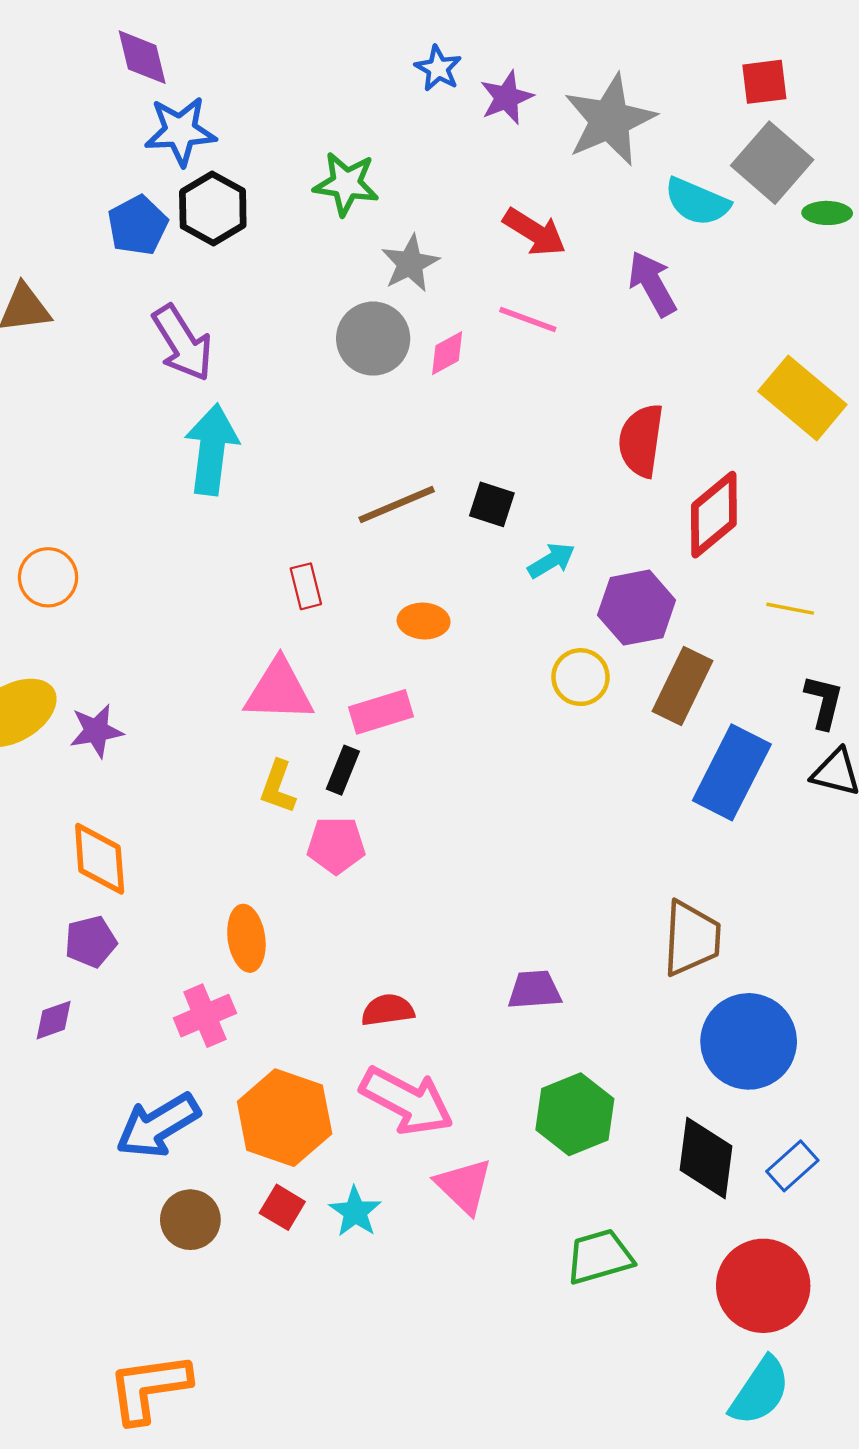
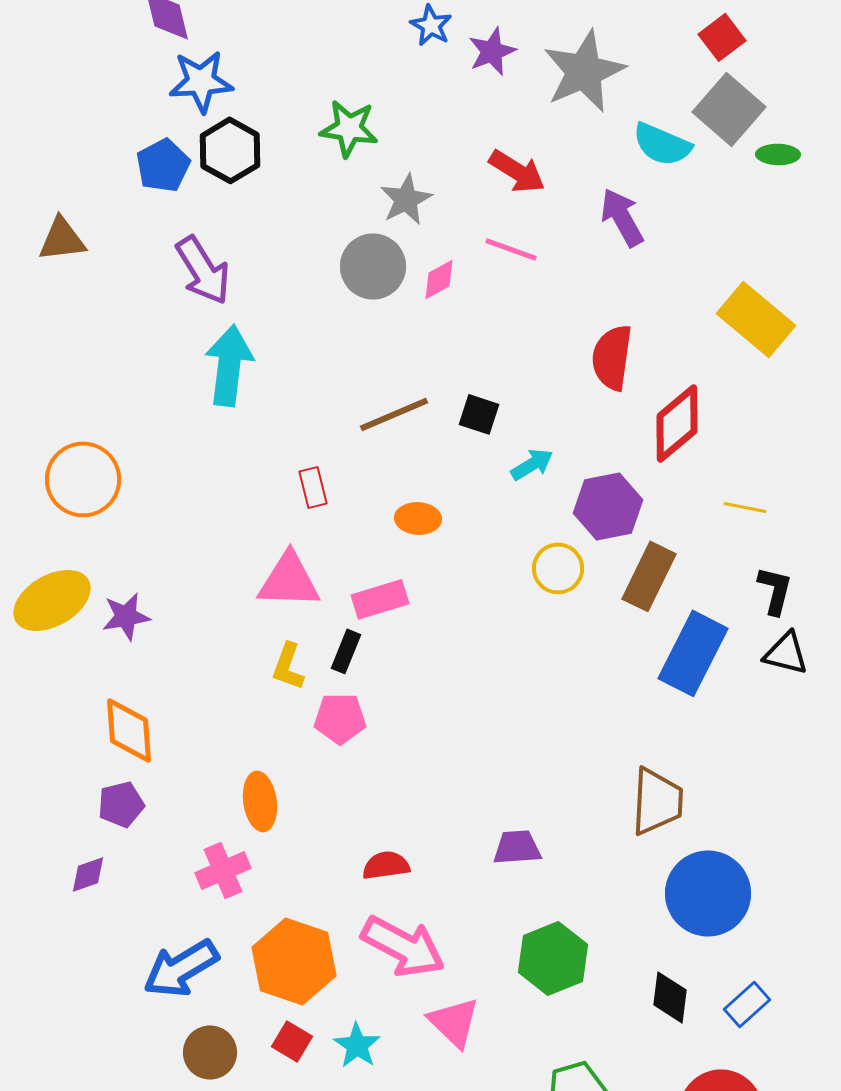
red square: (764, 82) -> (722, 37), turned -30
orange circle: (48, 577) -> (83, 479), size x1.4
black diamond: (706, 1158) -> (670, 997), size x0.7

